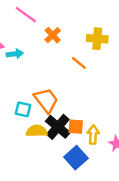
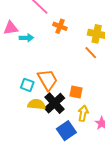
orange cross: (53, 35) -> (60, 26), turned -32
orange line: (79, 63) -> (91, 53), moved
orange square: (76, 127) -> (76, 92), moved

